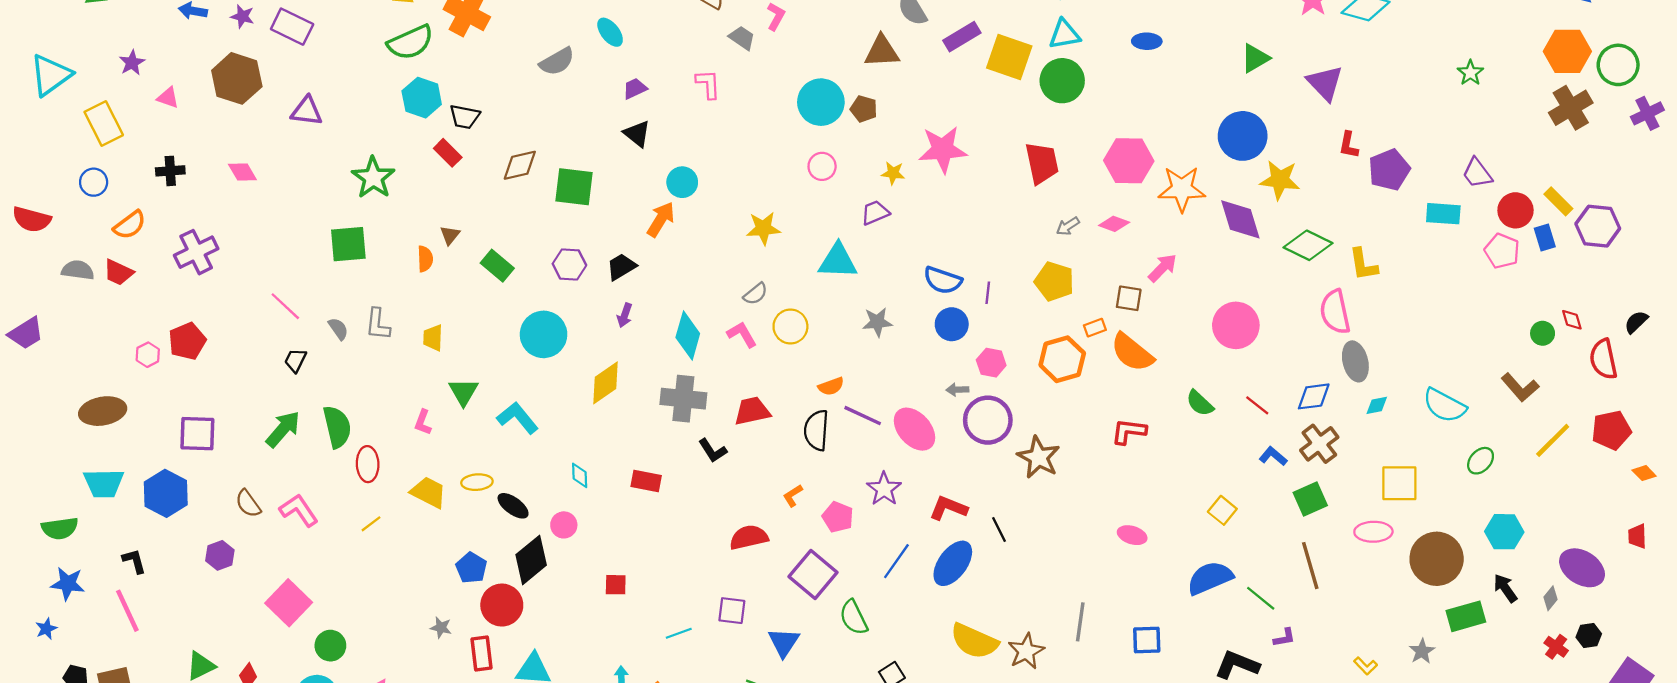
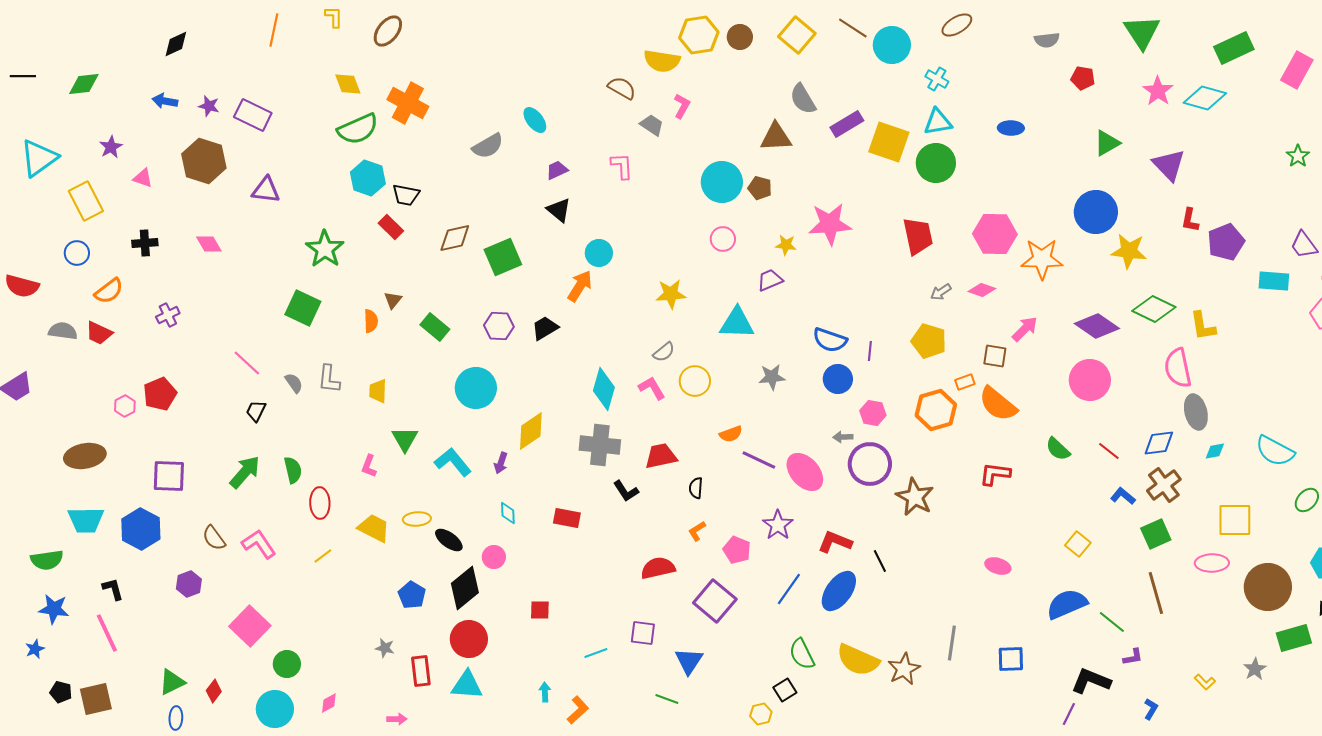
green square: (574, 187) -> (503, 257), turned -30
purple diamond: (1240, 219) -> (1097, 326), moved, turned -39
green square: (348, 244) -> (303, 308), turned 30
purple cross: (196, 252) -> (168, 315), size x0.6
purple arrow: (625, 315) -> (501, 463), moved
green semicircle: (337, 427) -> (293, 470), size x0.7
black semicircle: (816, 430) -> (696, 488), moved, size x0.6
red circle: (502, 605) -> (469, 639), moved
green semicircle: (854, 617) -> (802, 654), moved

